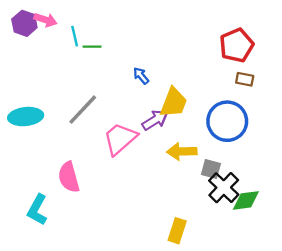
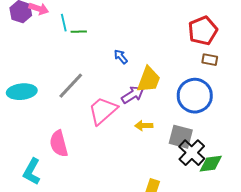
yellow arrow: (182, 151) -> (144, 126), moved, size x0.7
gray square: (211, 169) -> (181, 137), size x1.4

